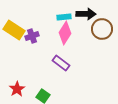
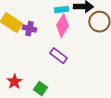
purple cross: (32, 36) -> (29, 29), turned 32

